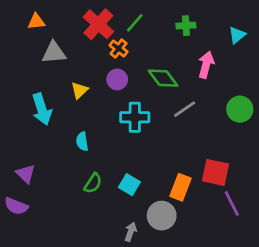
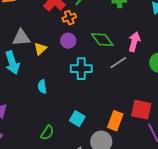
orange cross: (119, 49) -> (69, 18), turned 32
gray triangle: (54, 53) -> (21, 38), moved
pink arrow: (206, 65) -> (134, 42), moved
green semicircle: (93, 183) -> (47, 133), moved

